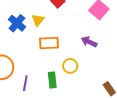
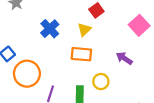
yellow triangle: (38, 20) -> (84, 30), moved

